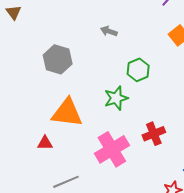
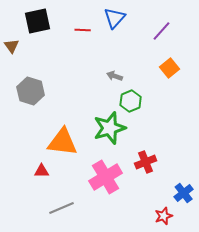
gray arrow: (109, 31) -> (115, 76), moved
gray hexagon: (58, 59) -> (31, 91), moved
green star: (116, 98) -> (110, 128), size x1.4

